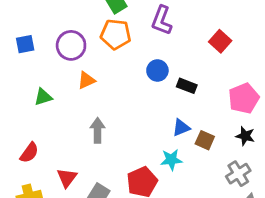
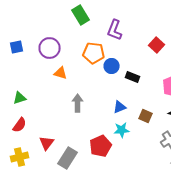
orange pentagon: (116, 34) -> (94, 53), moved
orange triangle: (86, 80) -> (61, 73), turned 40
green triangle: (43, 97) -> (20, 98), moved
blue triangle: (181, 128) -> (120, 107), moved
gray arrow: (98, 130) -> (78, 103), moved

